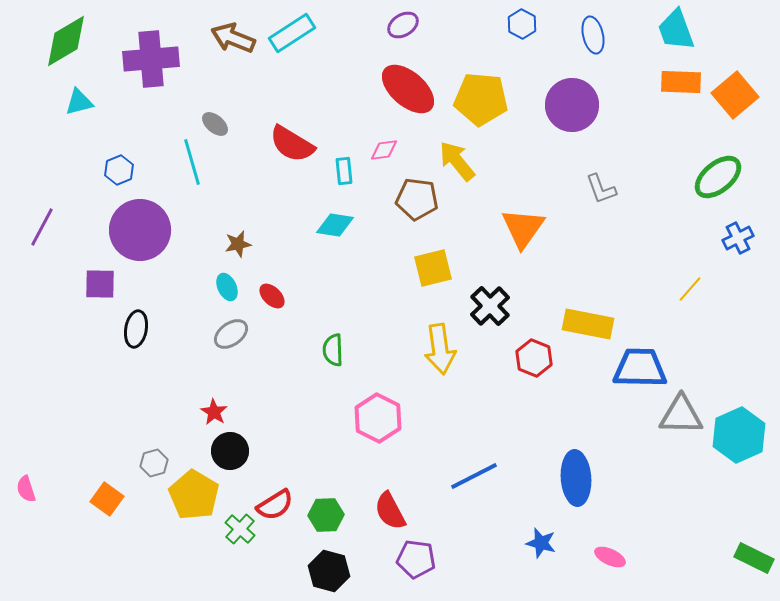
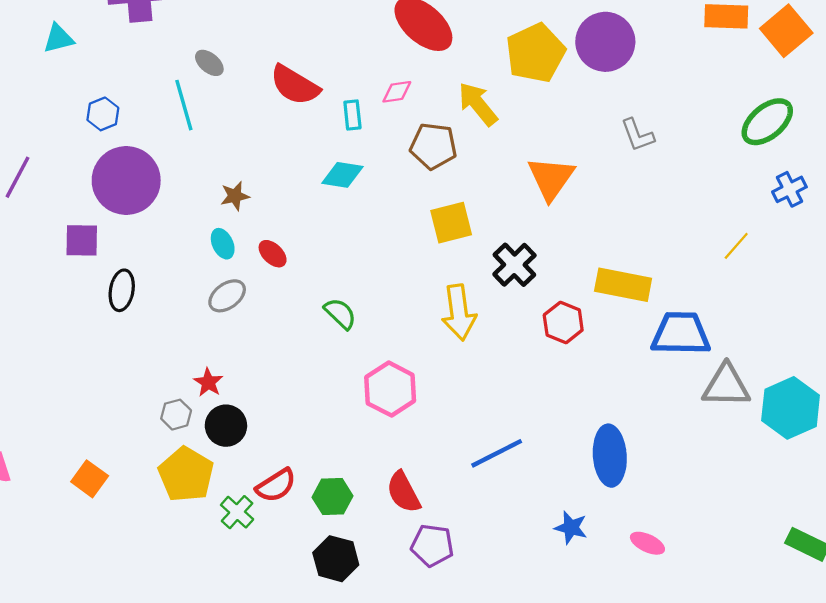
yellow pentagon: (481, 99) -> (535, 53), moved, turned -30
green semicircle: (333, 350) -> (340, 314), turned 136
gray hexagon: (154, 463) -> (176, 415), moved

